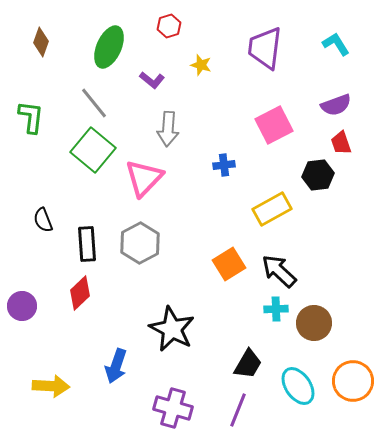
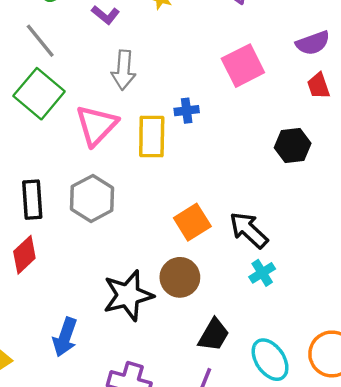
black hexagon: (318, 175) -> (293, 146), moved
yellow rectangle: (272, 209) -> (152, 137), moved, turned -60
cyan cross: (276, 309) -> (262, 273), moved, turned -30
brown circle: (314, 323) -> (180, 277), moved
black star: (172, 329) -> (128, 295), turned 30

